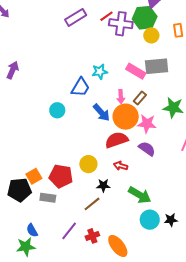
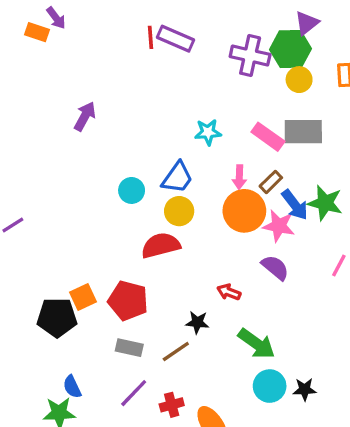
red line: (107, 16) -> (150, 37), moved, turned -64
purple rectangle: (76, 17) -> (176, 39), turned 50
purple arrow: (13, 70) -> (85, 116), moved
blue trapezoid: (80, 87) -> (177, 178), moved
blue arrow: (101, 113) -> (295, 205), moved
red semicircle: (117, 140) -> (161, 245), moved
yellow circle: (88, 164) -> (179, 211), moved
gray rectangle: (48, 198) -> (129, 348), moved

